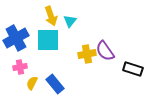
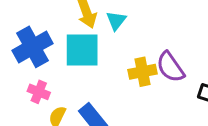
pink cross: (20, 67) -> (39, 92), turned 32

